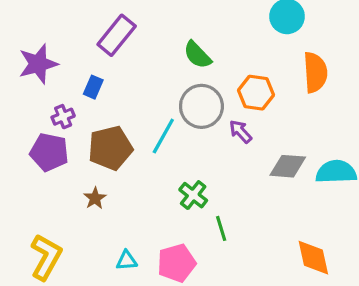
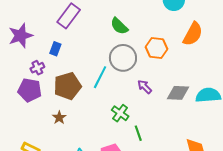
orange semicircle: (315, 72) -> (193, 34), turned 35
purple arrow: (241, 132) -> (145, 87), moved

